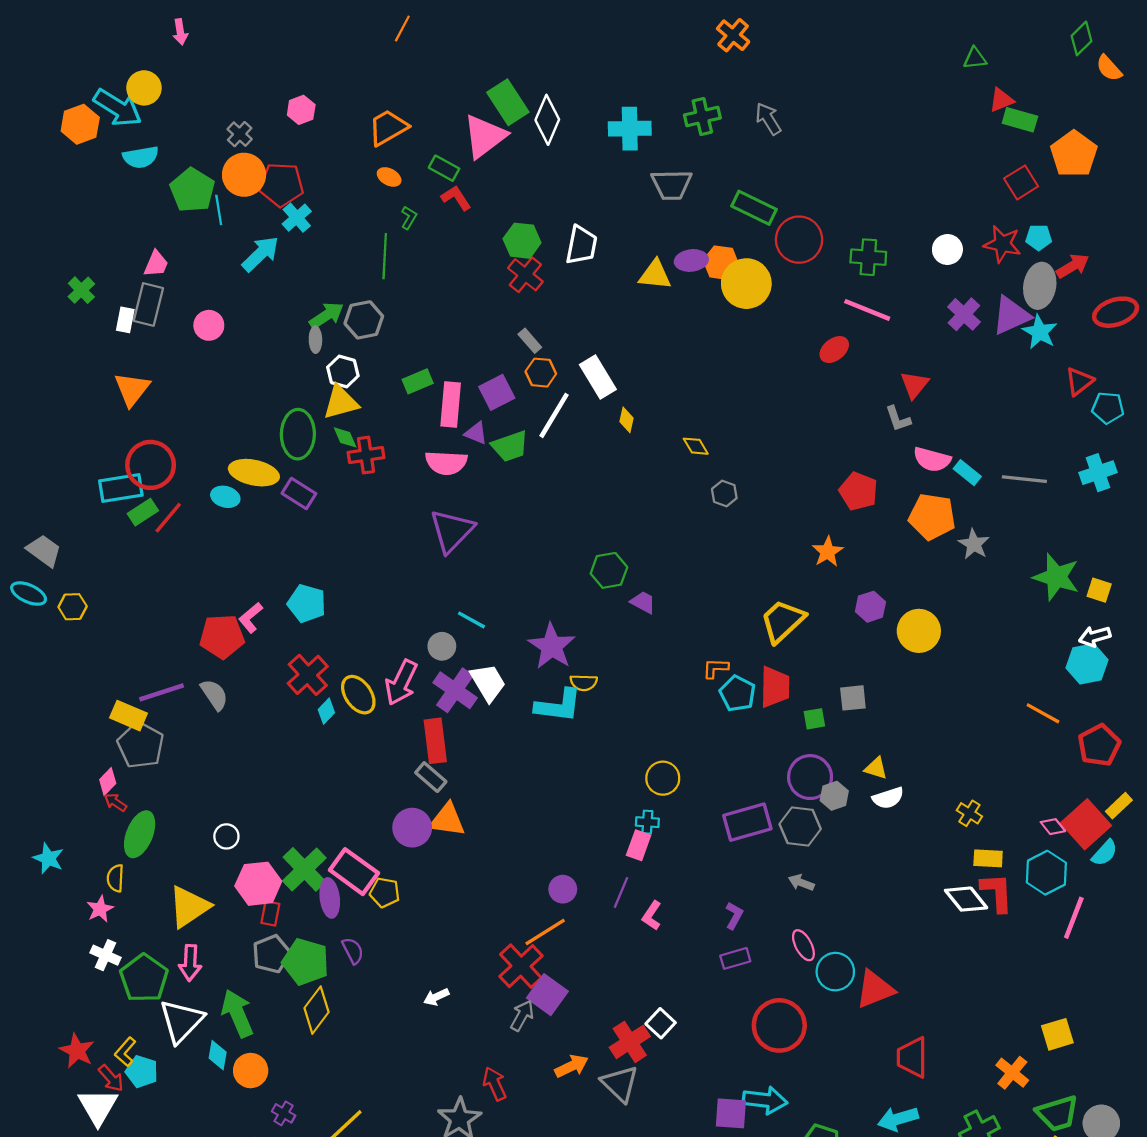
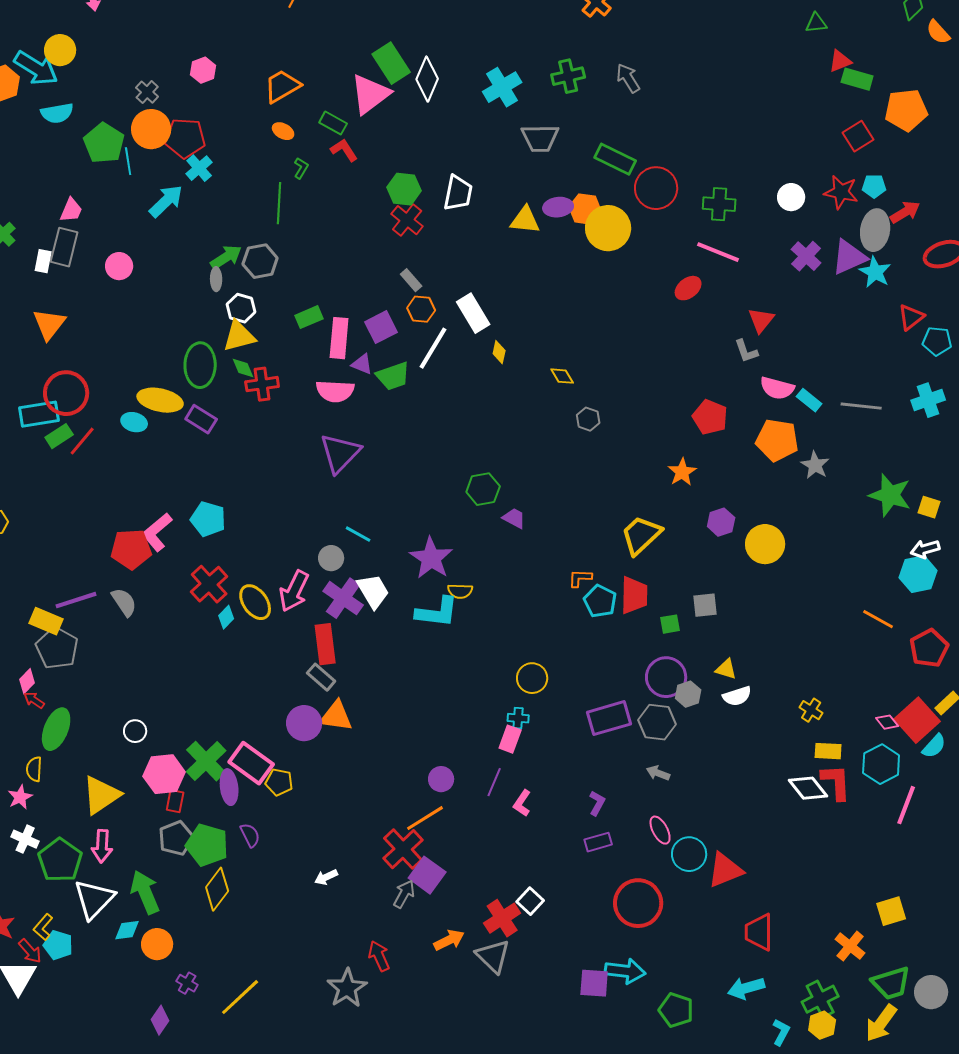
cyan cross: (630, 129) -> (502, 87), turned -30
orange pentagon: (1074, 154) -> (906, 110), turned 30
pink L-shape: (251, 618) -> (157, 532), size x1.4
cyan diamond: (218, 1055) -> (127, 930), turned 72

